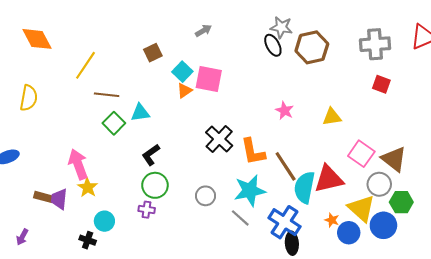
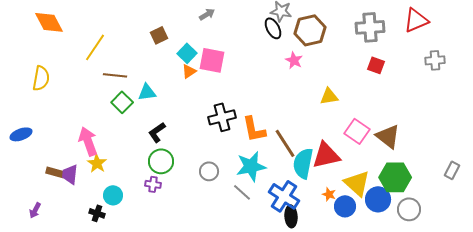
pink star: (284, 111) -> (294, 60), moved
black cross: (219, 139) -> (222, 117), turned 32
gray circle: (379, 184) -> (409, 209), moved
green hexagon: (401, 202) -> (395, 177), size x1.4

